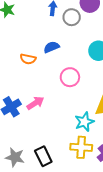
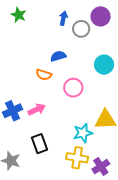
orange semicircle: (28, 59) -> (44, 75), moved
black rectangle: (43, 156) -> (40, 144), moved

